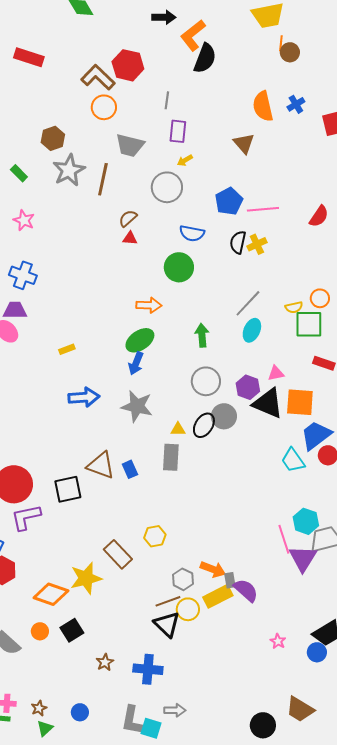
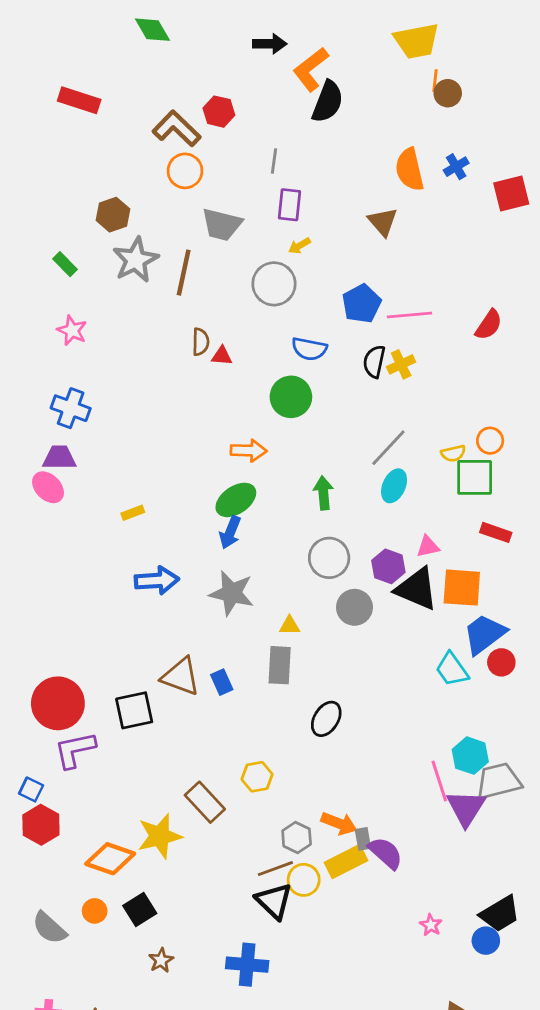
red hexagon: (128, 65) -> (219, 112), size x0.7
brown semicircle: (128, 218) -> (201, 342), moved, turned 132
black ellipse: (204, 425) -> (326, 719), moved
brown star: (105, 662) -> (161, 960), moved

